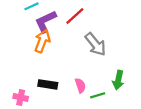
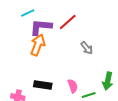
purple L-shape: (46, 21) -> (41, 27), turned 30
gray arrow: (96, 44) -> (87, 48), size x0.6

